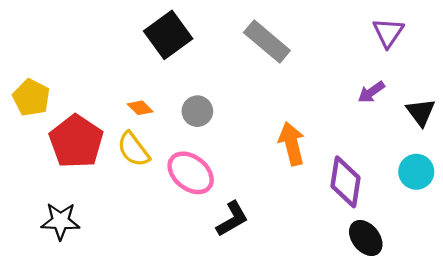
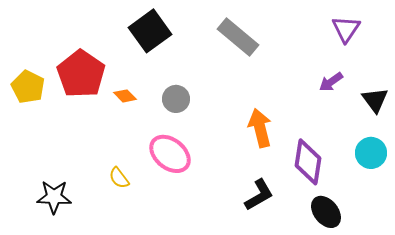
red pentagon: (76, 141) -> (81, 74), moved
yellow semicircle: (133, 149) -> (119, 178), moved, size x0.7
black L-shape: (232, 219) -> (259, 195), moved

